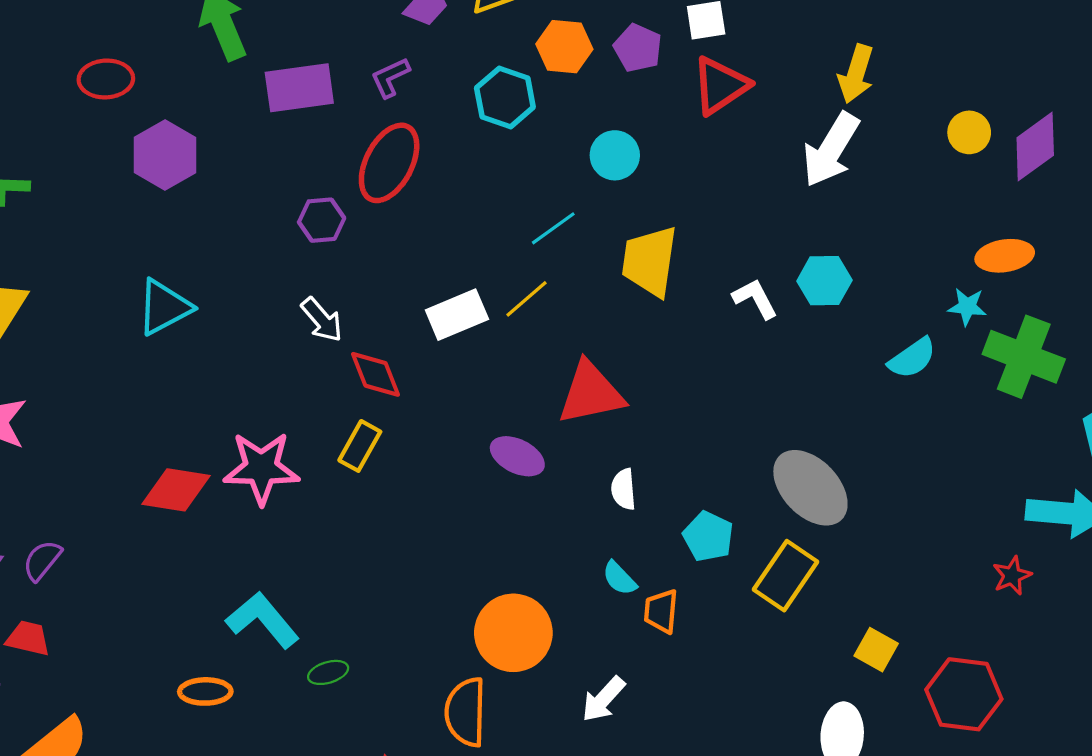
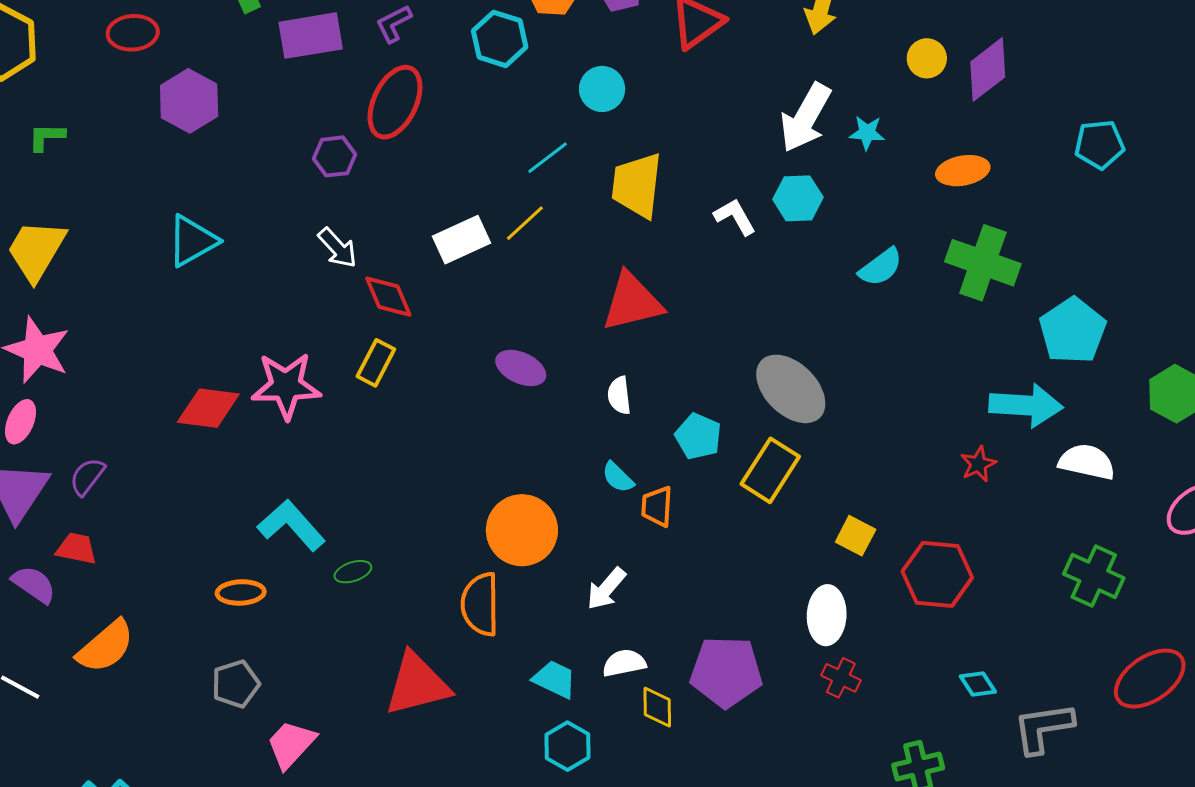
white arrow: (831, 150) -> (806, 118), moved
cyan star: (967, 307) -> (867, 133), moved
red triangle: (591, 393) -> (632, 302), moved

